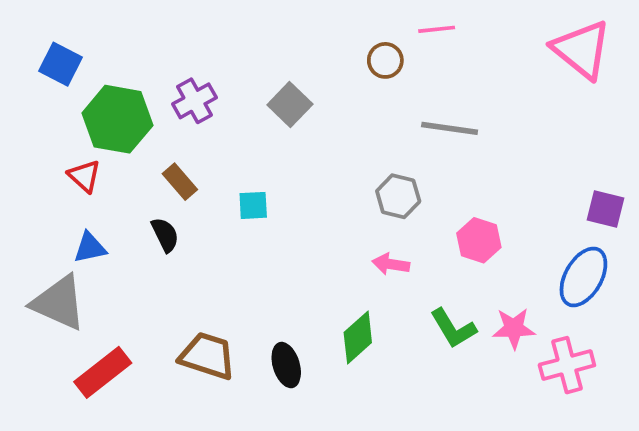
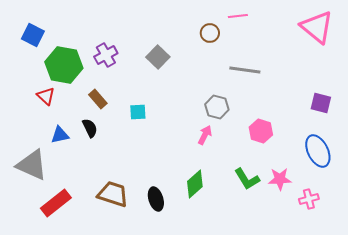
purple square: (605, 209) -> (321, 103), moved
blue triangle: (90, 248) -> (60, 135), moved
pink arrow: (391, 264) -> (205, 135), moved, turned 108
blue ellipse: (583, 277) -> (318, 151), turned -56
pink cross: (567, 365) -> (309, 199), size x0.7

